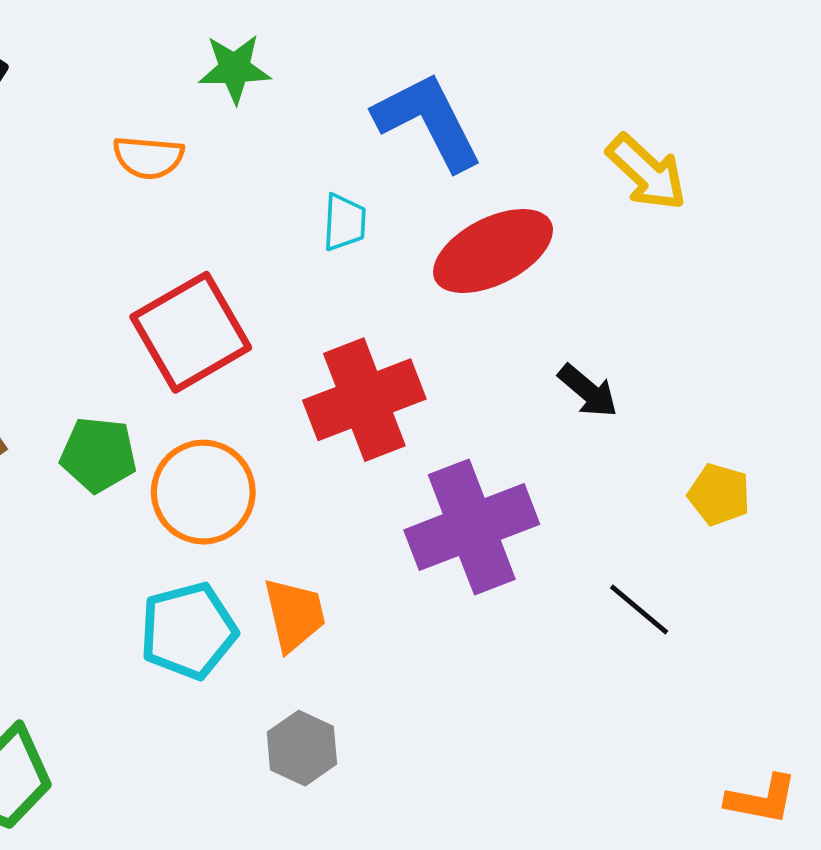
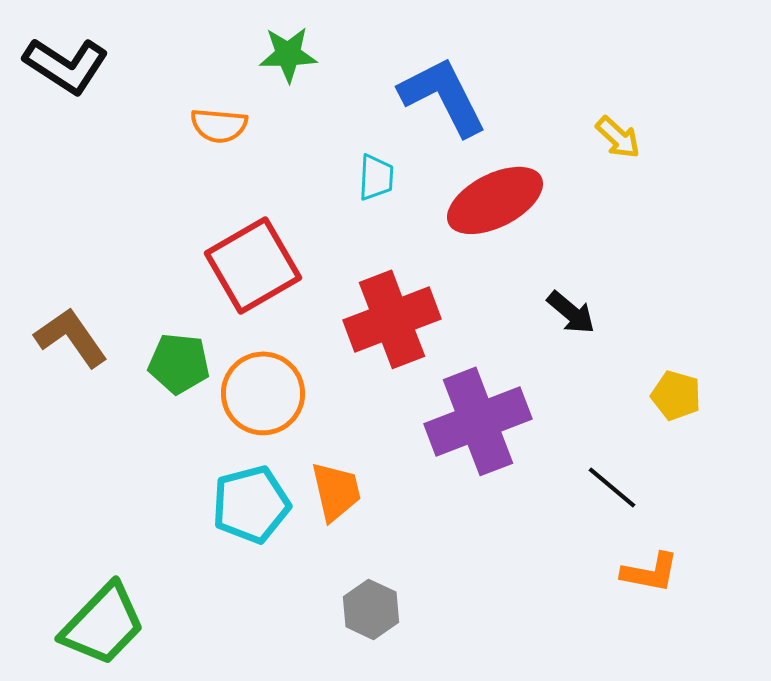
yellow arrow: (647, 172) -> (618, 137), size x0.7
gray hexagon: (302, 748) -> (371, 609), moved
orange L-shape: (762, 799) -> (650, 572), moved

